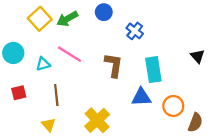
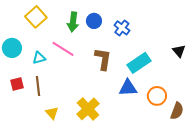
blue circle: (104, 12) -> (94, 21), moved
green arrow: (67, 19) -> (73, 22), moved, turned -54
cyan rectangle: (153, 70) -> (139, 63), turned 65
brown line: (56, 95) -> (38, 86), moved
yellow triangle: (49, 125) -> (52, 113), moved

